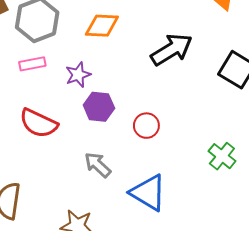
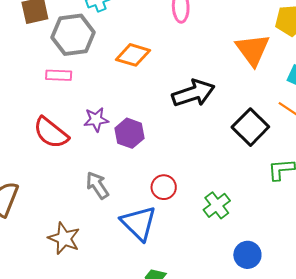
purple star: (78, 75) -> (96, 120), moved
purple hexagon: (99, 107) -> (130, 133), moved
red circle: (146, 126) -> (164, 187), moved

